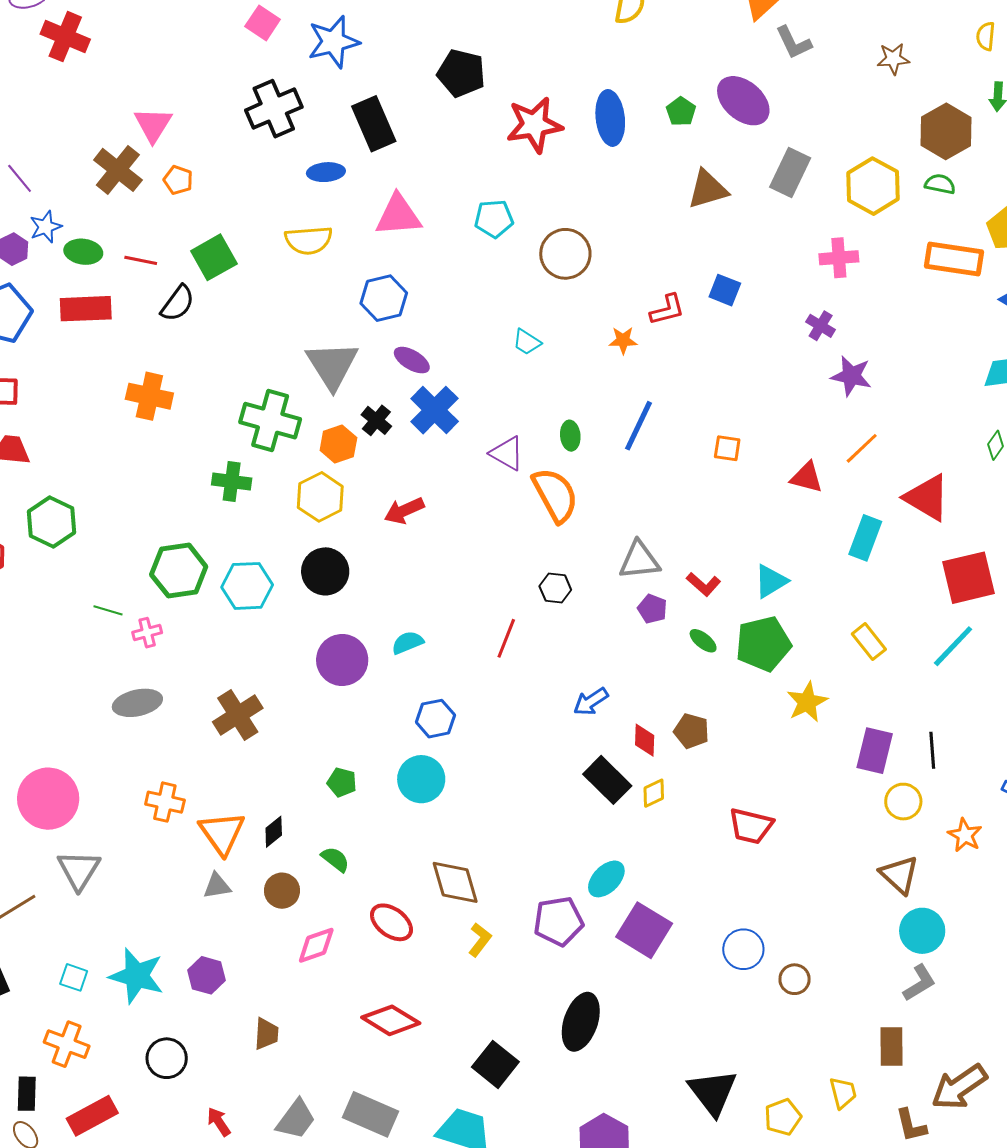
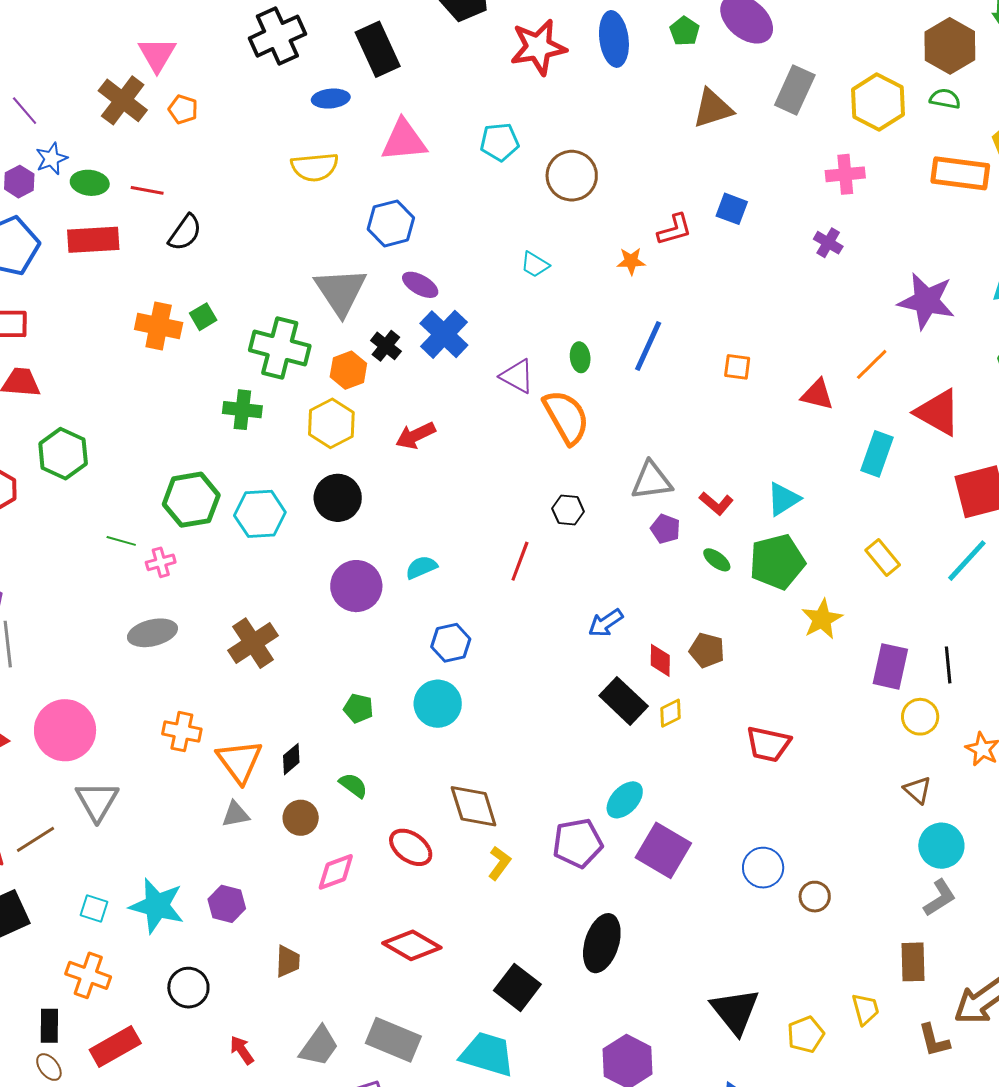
green square: (214, 257) -> (203, 317), moved, size x0.6
purple star: (851, 376) -> (926, 301), moved, size x1.4
brown triangle: (899, 875) -> (917, 790), size x0.7

